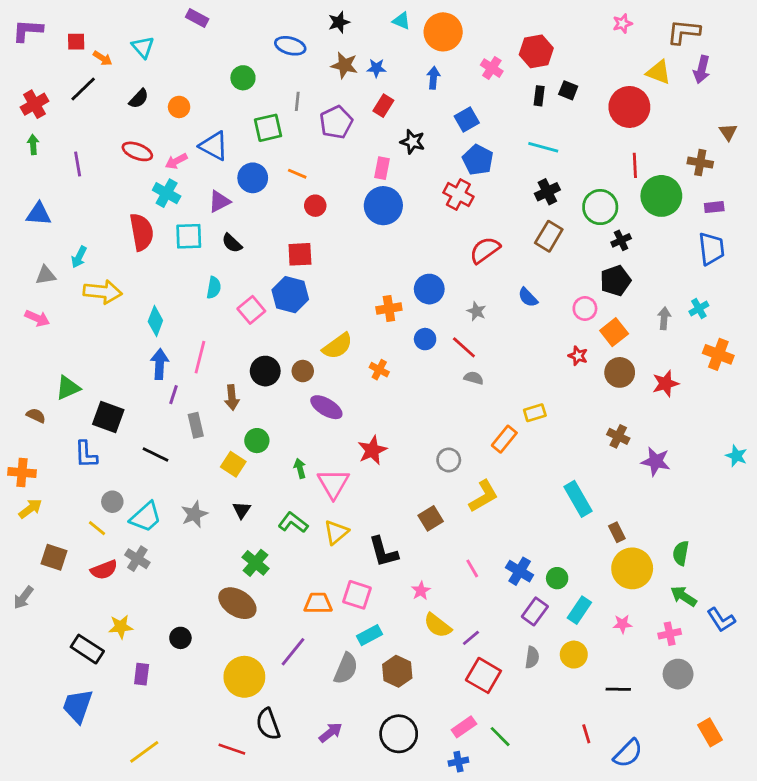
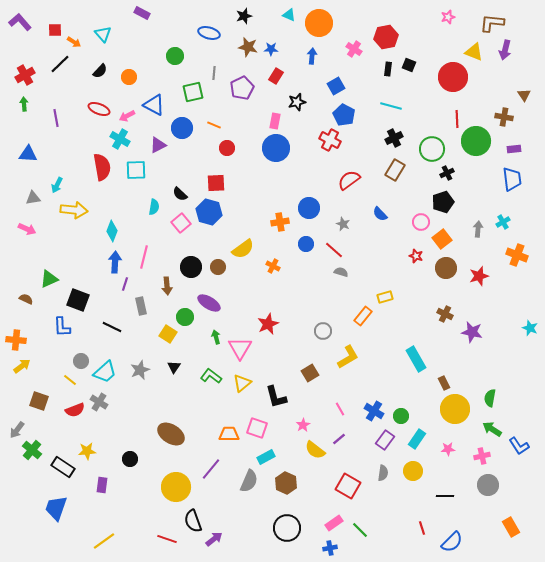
purple L-shape: (28, 31) -> (20, 22), turned 45
black star: (413, 142) -> (297, 102), turned -30
black semicircle: (232, 243) -> (180, 194), moved
purple ellipse: (326, 407) -> (209, 303), moved
green cross: (255, 563) -> (32, 450), moved
purple line: (471, 638) -> (339, 439), moved
purple arrow: (331, 732) -> (214, 539), moved

